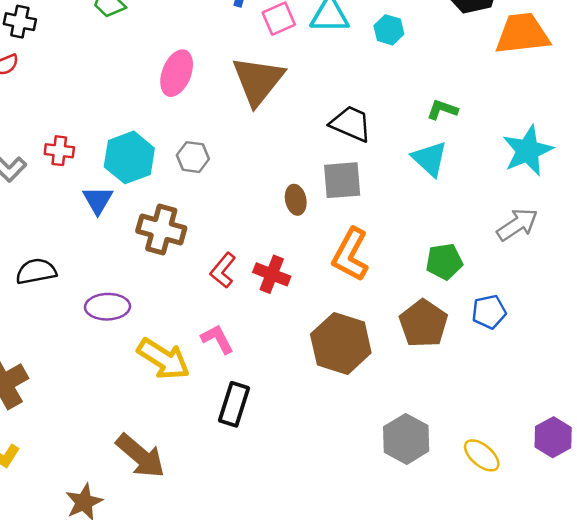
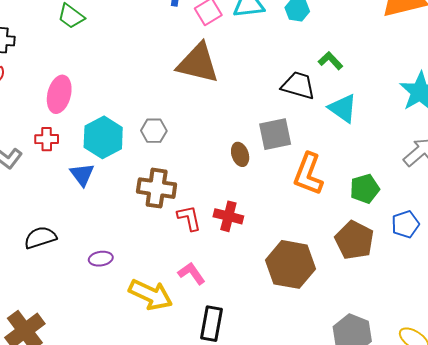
pink ellipse: (177, 73) -> (59, 94), moved
brown triangle: (258, 81) -> (198, 63), turned -48
green L-shape: (442, 110) -> (330, 61), moved, turned 35
black trapezoid: (351, 124) -> (298, 85), moved
brown cross: (161, 230) -> (157, 188), moved
orange L-shape: (351, 255) -> (308, 174), moved
red L-shape: (223, 270) -> (189, 218), turned 136
purple ellipse: (107, 307) -> (101, 259), size x0.7

